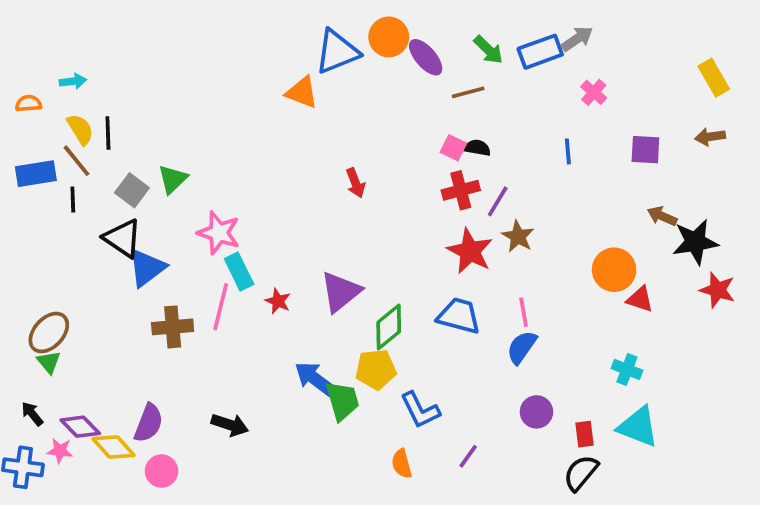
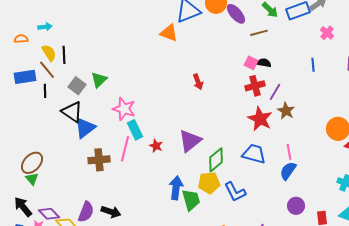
blue arrow: (315, 379) -> (176, 188), turned 60
blue L-shape: (420, 410) -> (235, 192), moved
black arrow: (32, 414) -> (23, 207), size x1.5
black arrow: (230, 425) -> (111, 212), moved

